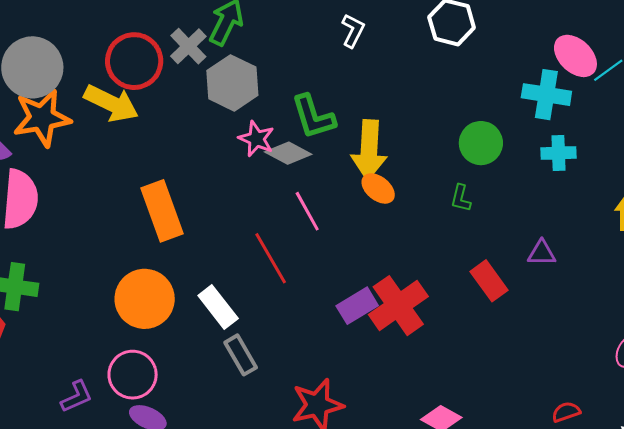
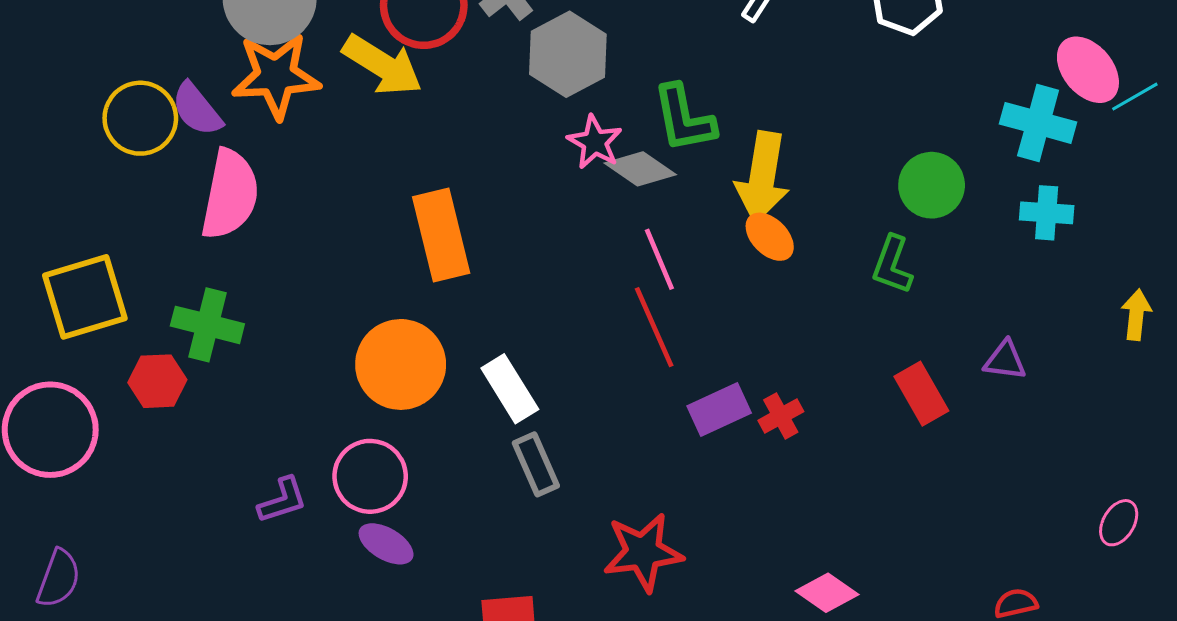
green L-shape: (461, 198) -> (892, 265), size x1.4
red line: (271, 258) -> (654, 327), moved
red cross: (398, 306) -> (781, 416), size x0.5

